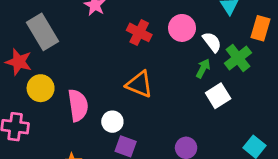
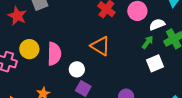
white semicircle: (212, 42) -> (157, 24), turned -84
yellow circle: (41, 88) -> (29, 49), moved

